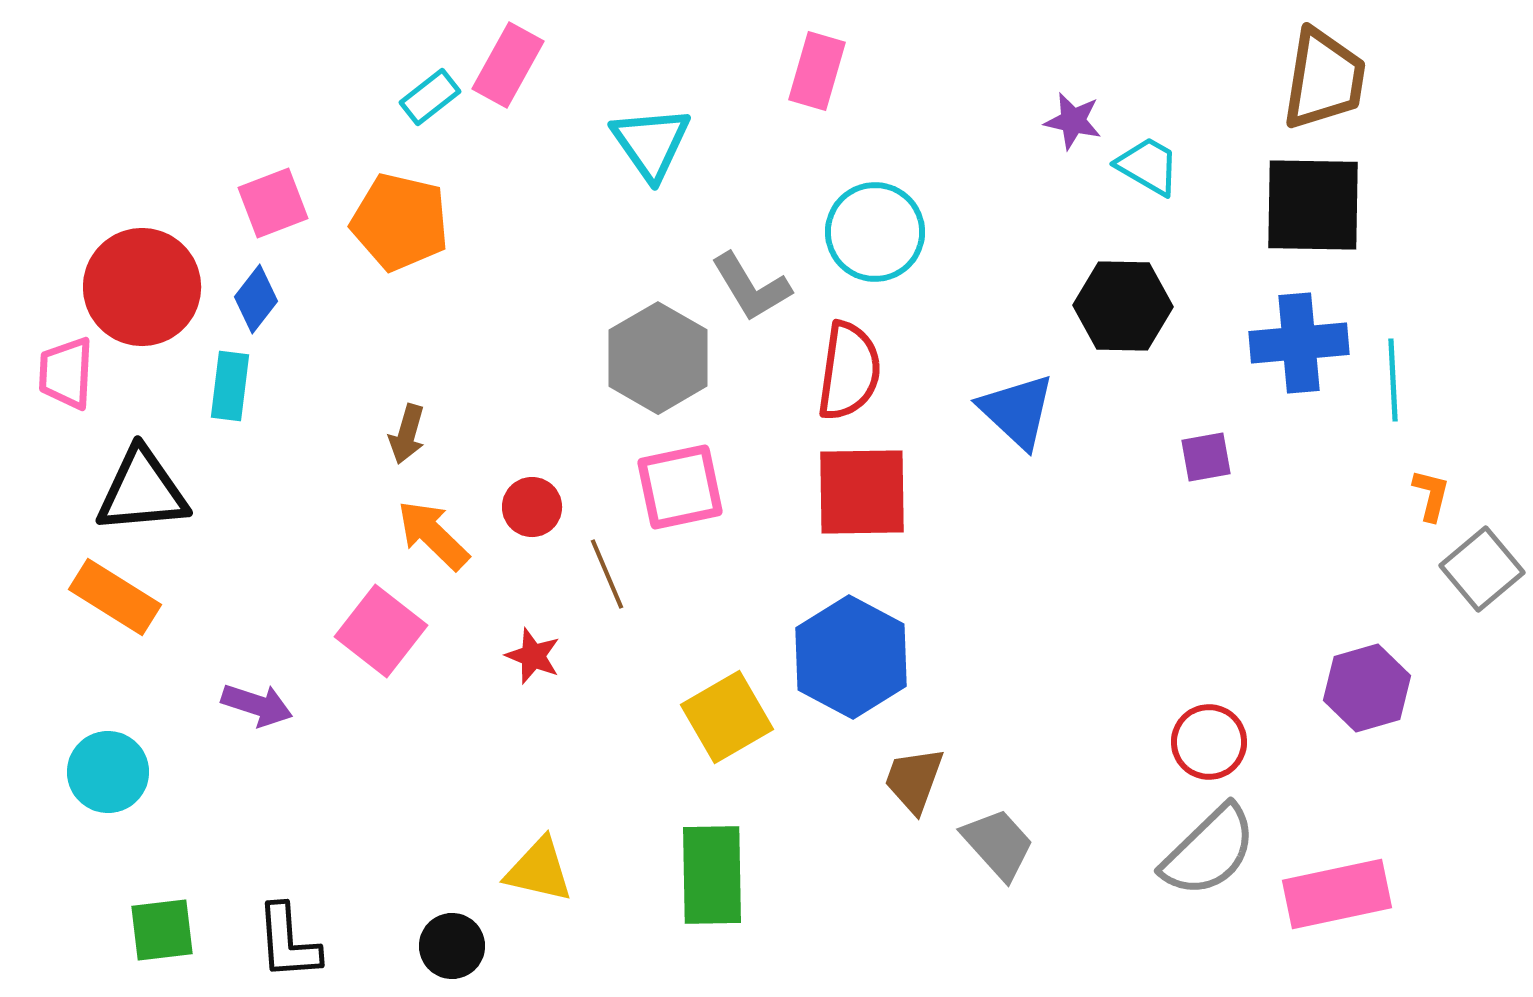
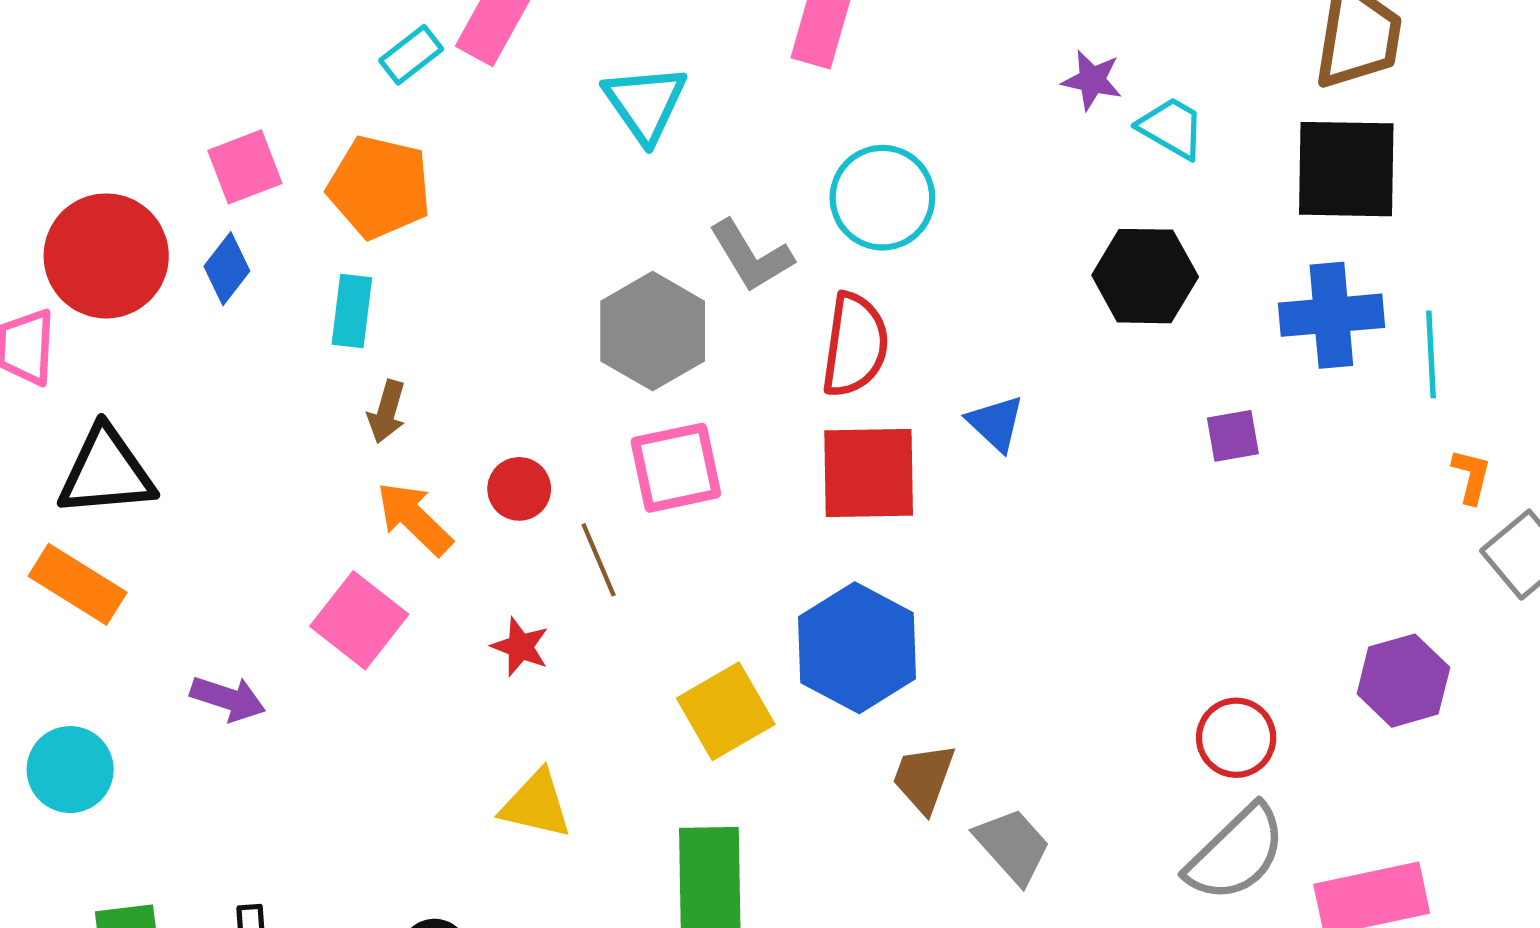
cyan rectangle: (230, 386) -> (352, 311), moved
blue triangle: (1017, 411) -> (996, 423), moved, size x0.7
yellow triangle: (539, 870) -> (536, 804), moved

